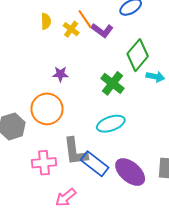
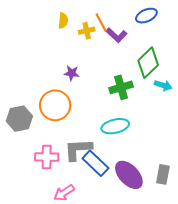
yellow cross: (71, 29) -> (87, 31), turned 35
green cross: (112, 83) -> (121, 87), turned 30
gray L-shape: (75, 152) -> (78, 149), turned 88

